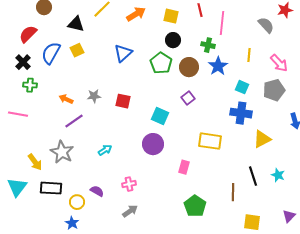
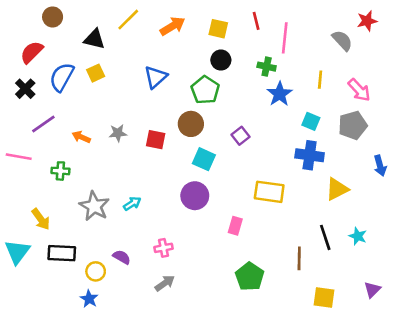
brown circle: (189, 67) -> (191, 124), moved
green cross: (30, 85) -> (60, 171), moved
purple line: (74, 121) -> (43, 124), moved
gray star: (62, 152) -> (94, 206), moved

